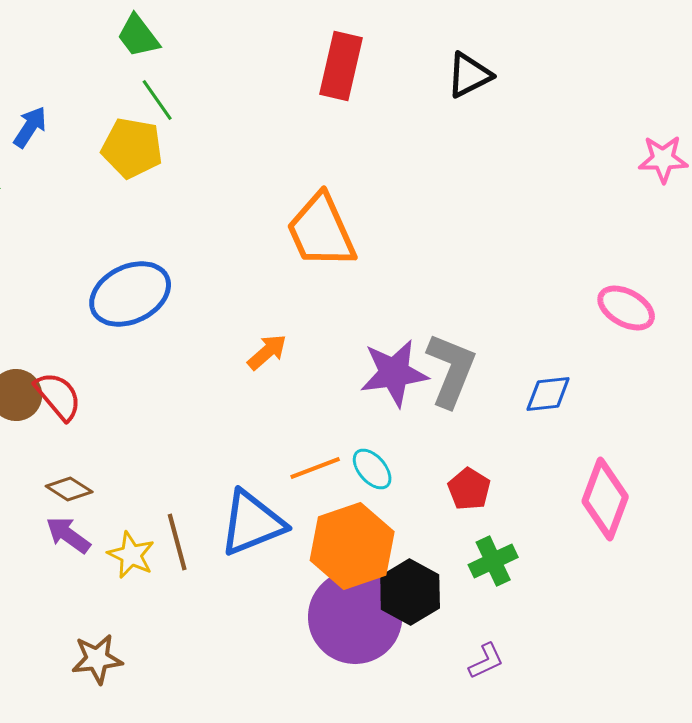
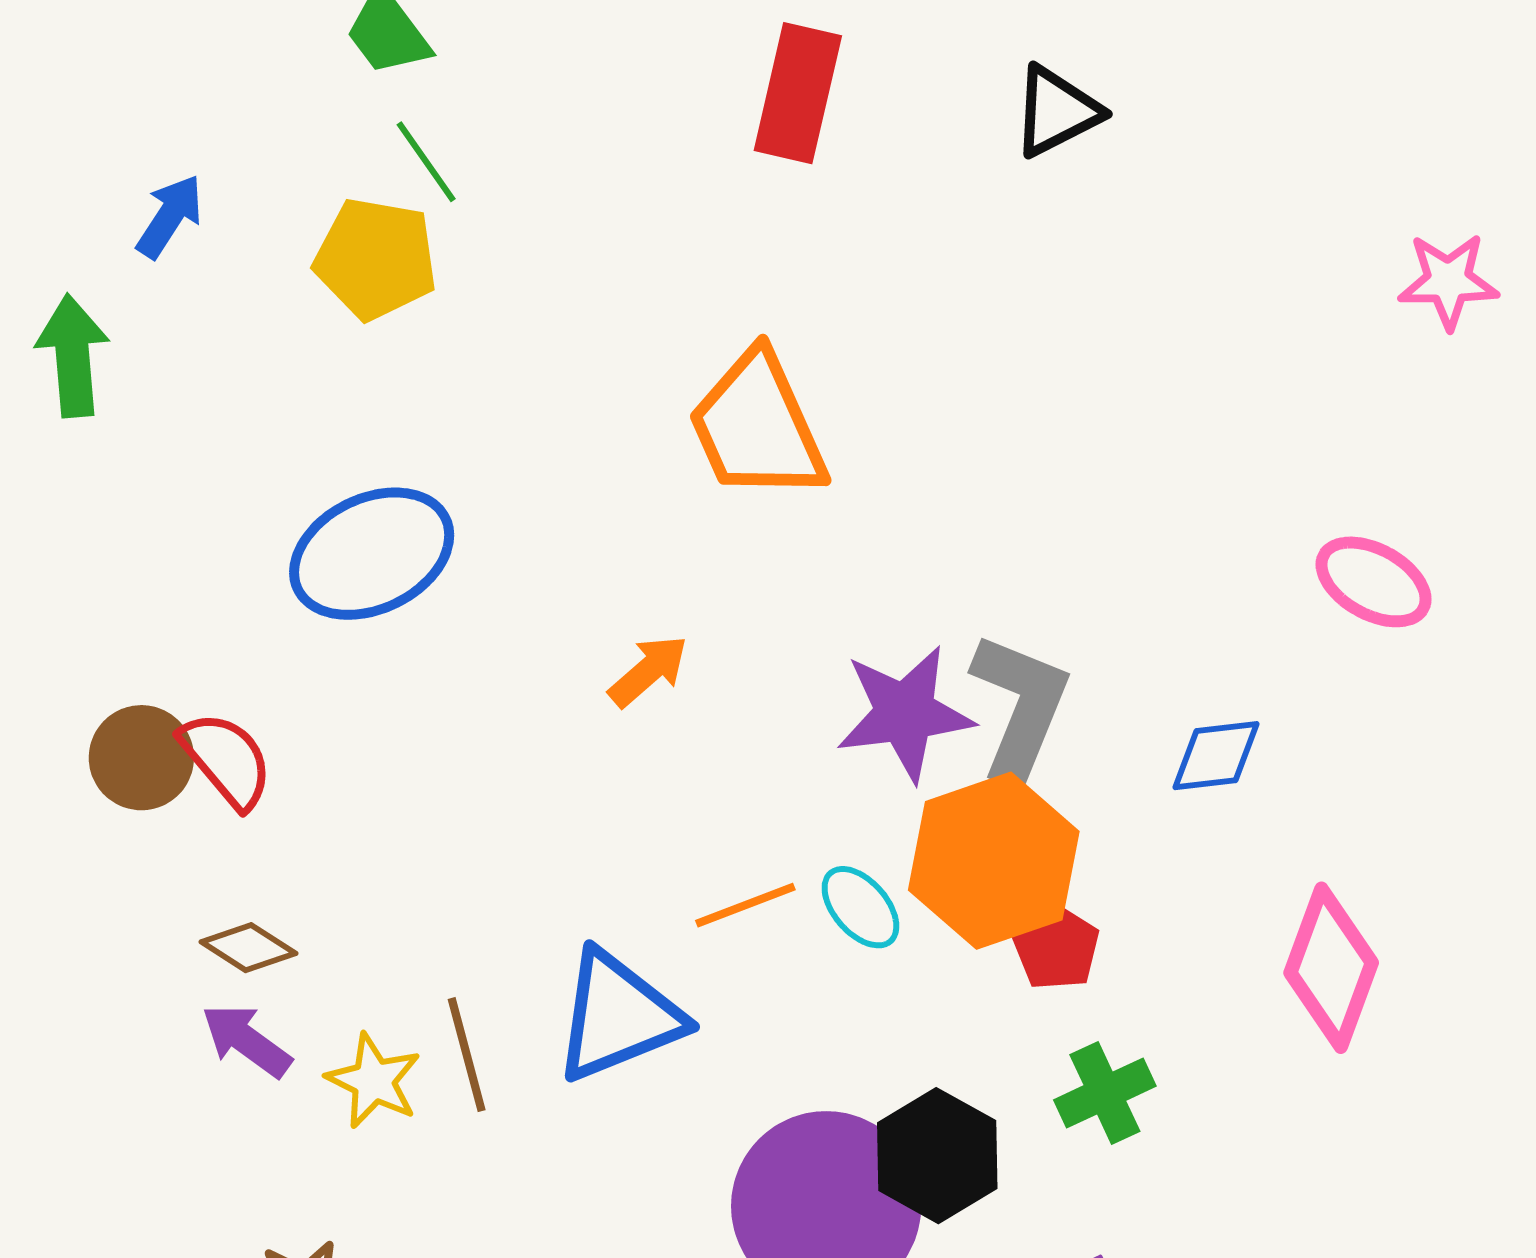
orange hexagon: (352, 546) -> (994, 861), moved

